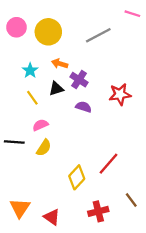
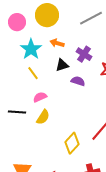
pink circle: (16, 27) -> (17, 22), moved
cyan star: (30, 70) -> (31, 49), size x1.5
purple cross: (79, 80) -> (84, 54), moved
black triangle: (56, 89) -> (62, 65), moved

